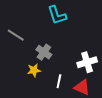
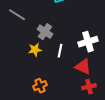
white line: (59, 81) -> (60, 51), moved

